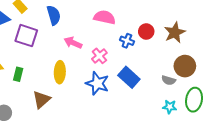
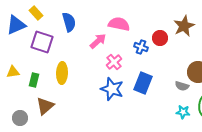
brown star: (175, 33) -> (184, 26), moved
pink arrow: (73, 43) -> (98, 41), moved, turned 114
yellow ellipse: (60, 72) -> (62, 73), moved
blue rectangle: (129, 77) -> (143, 83), turned 70
brown triangle: (41, 100) -> (45, 106), moved

